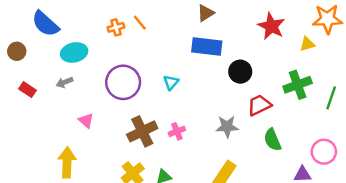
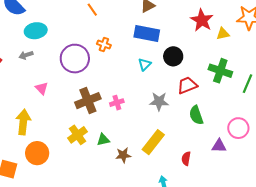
orange cross: (116, 27) -> (104, 44), moved, turned 32
yellow triangle: (307, 44) -> (223, 34), moved
cyan triangle: (171, 82) -> (145, 64), moved
green cross: (298, 85) -> (220, 71), turned 35

